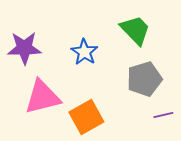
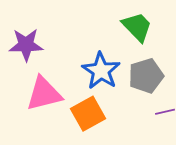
blue star: (84, 52) -> (101, 71), moved, size x1.4

